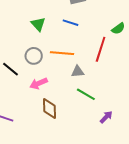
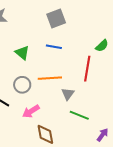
gray triangle: (78, 72) -> (68, 94), turned -40

